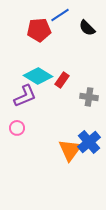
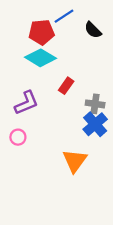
cyan diamond: (38, 76) -> (40, 58), moved
blue cross: (89, 142) -> (95, 124), moved

